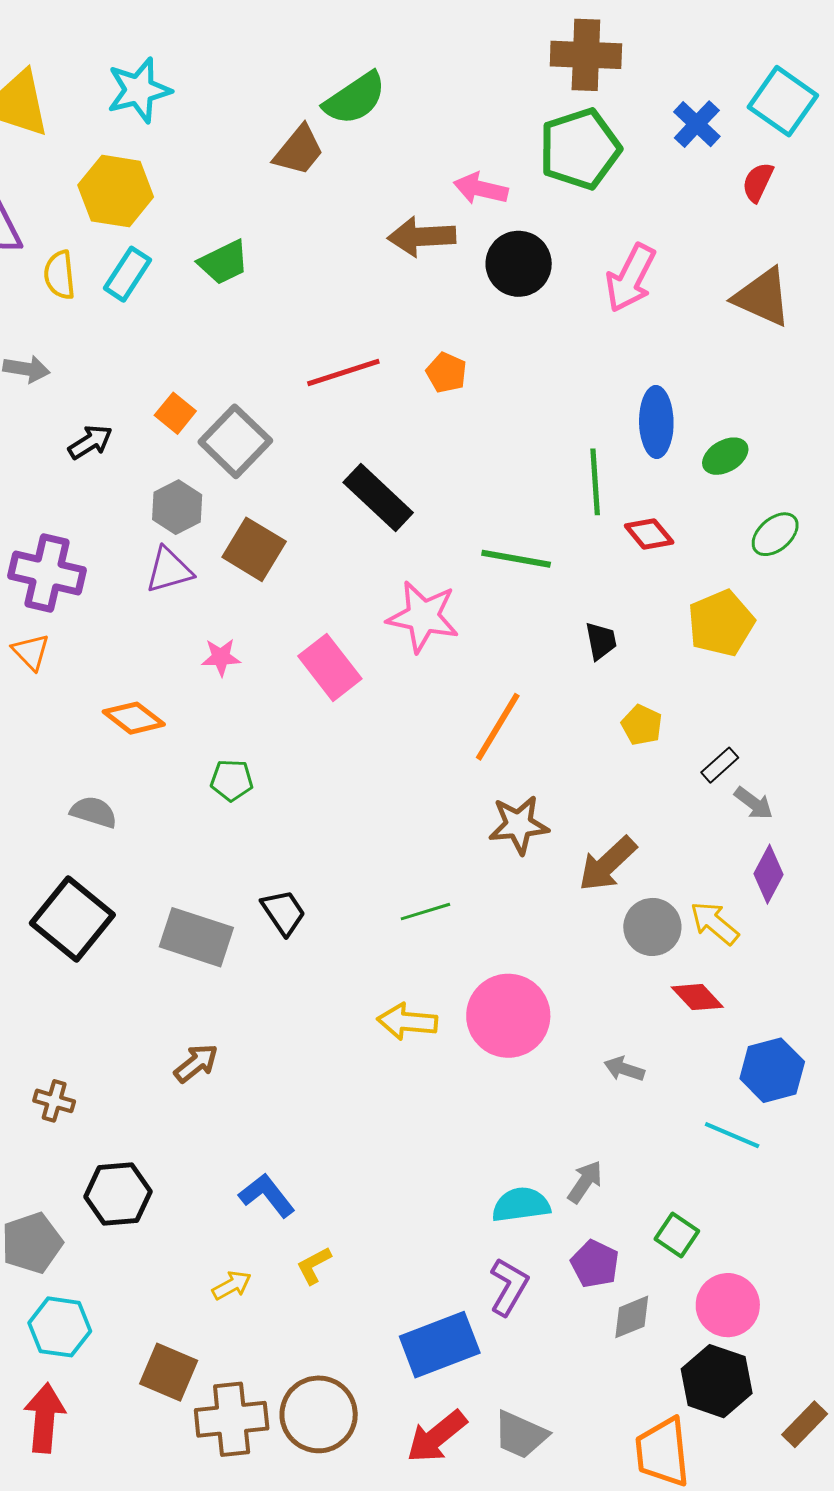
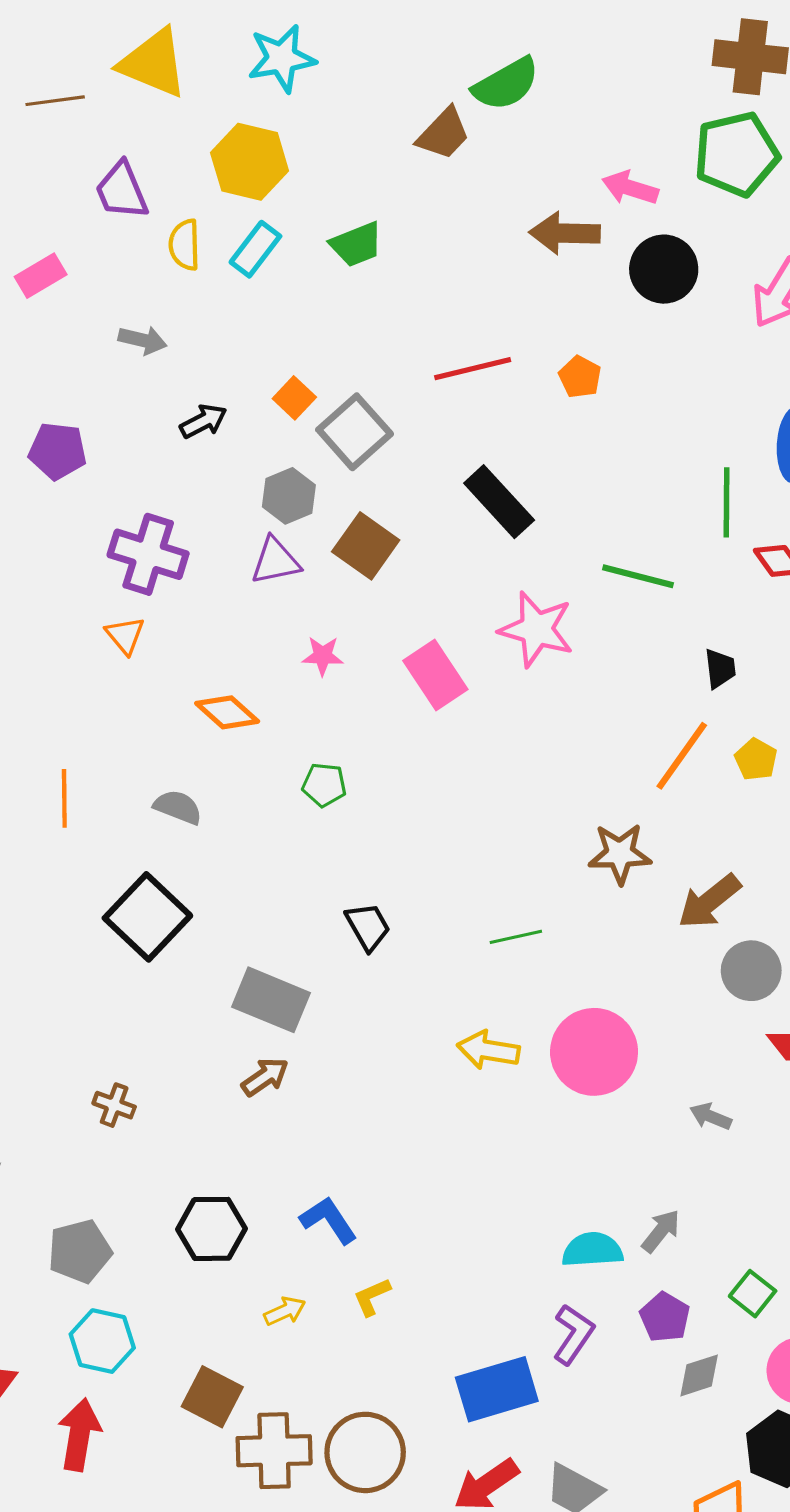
orange line: (498, 727) -> (682, 756), moved
gray rectangle: (196, 937) -> (271, 1000), moved
black hexagon: (118, 1194) -> (211, 1229), moved

